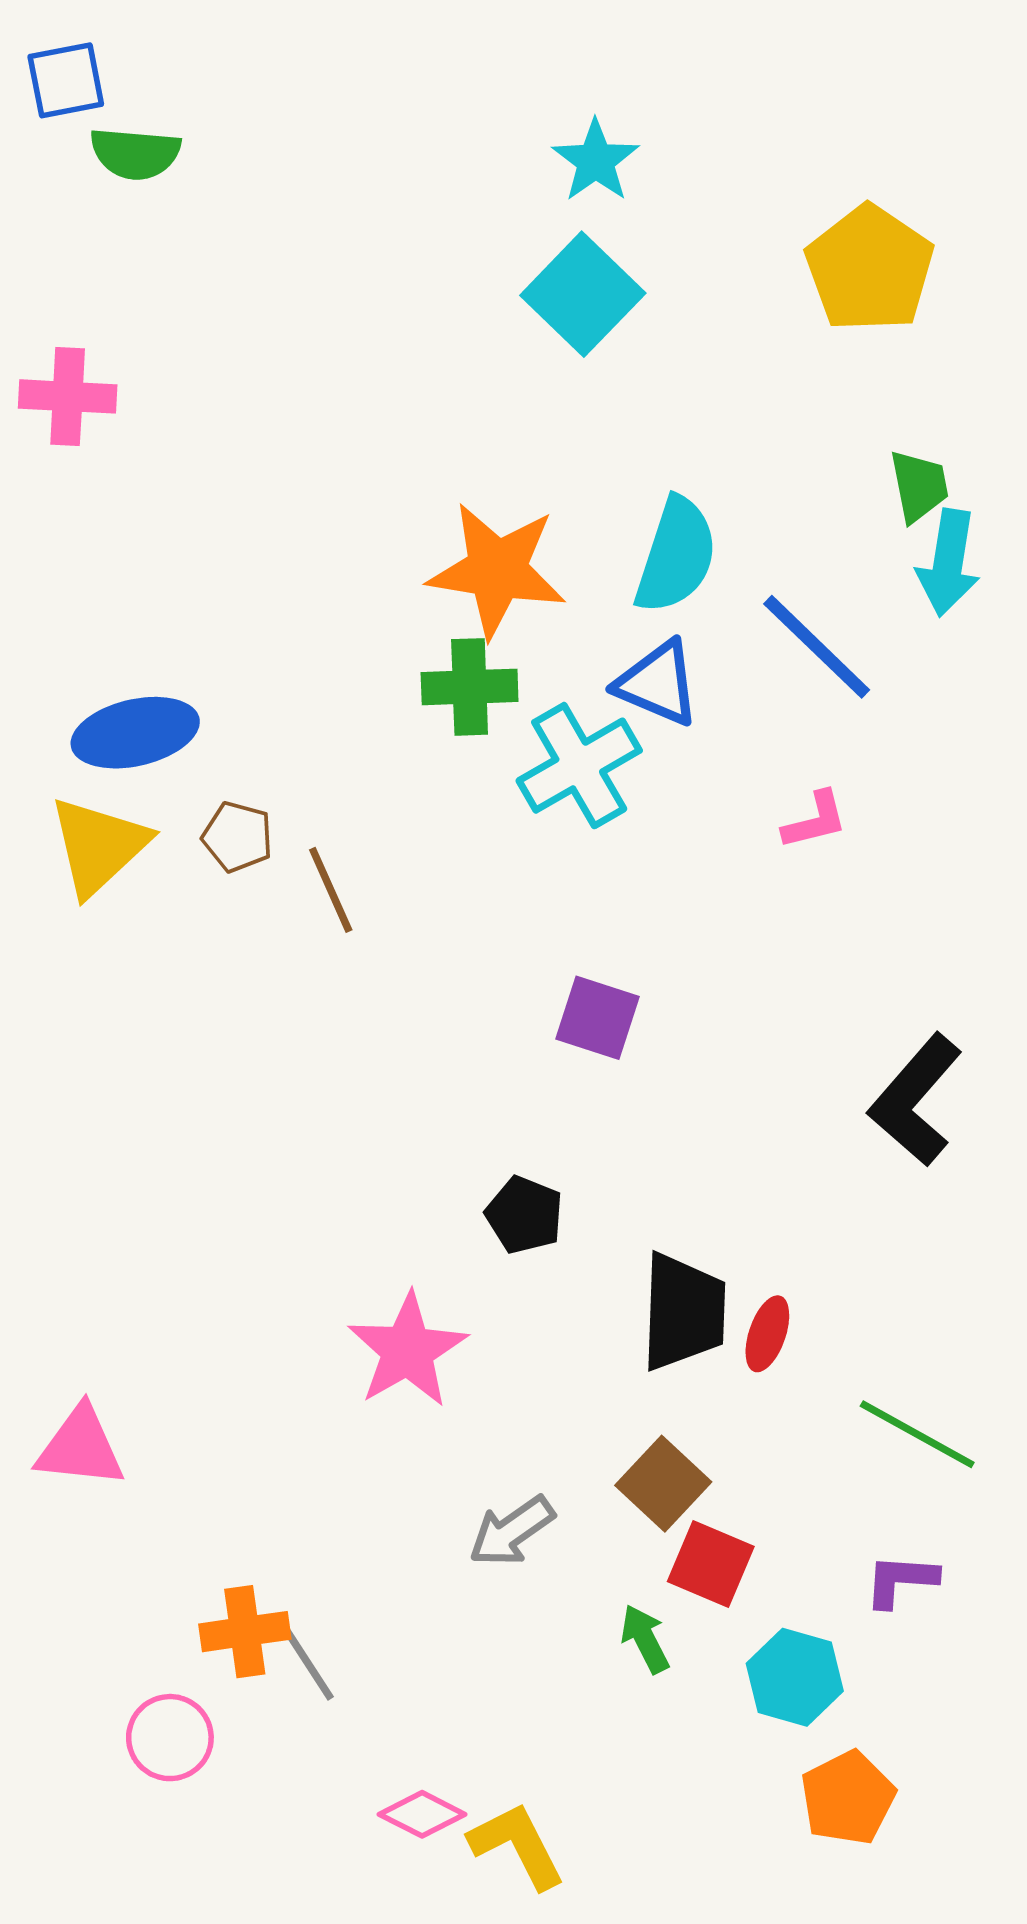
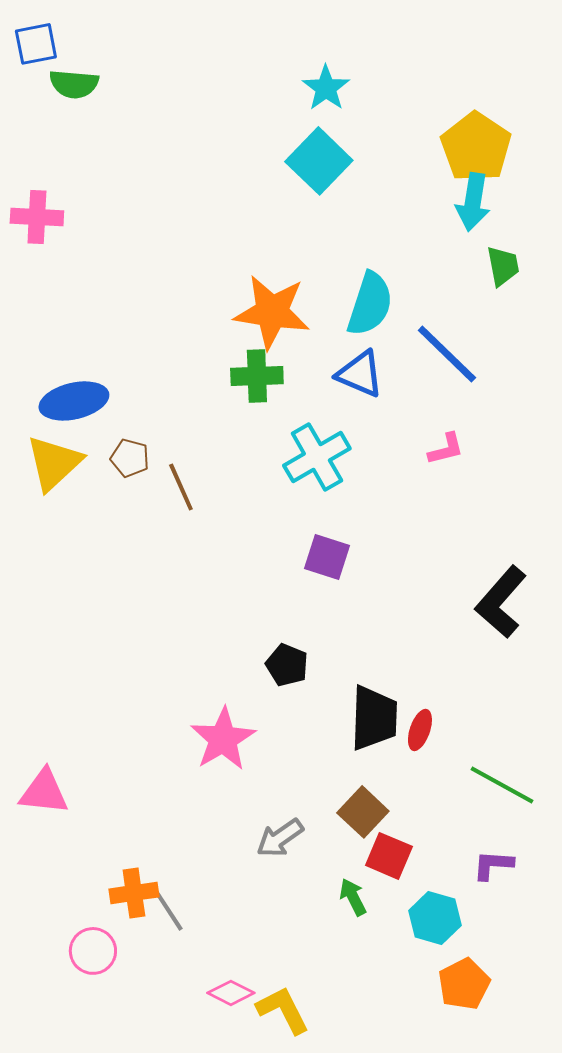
cyan arrow: (948, 563) -> (473, 202), moved
cyan cross: (579, 766) -> (317, 457), moved

